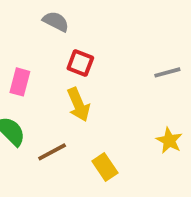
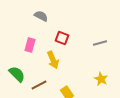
red square: (80, 63) -> (62, 38), moved
pink rectangle: (20, 82) -> (30, 45), moved

